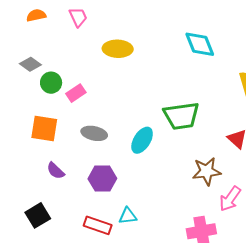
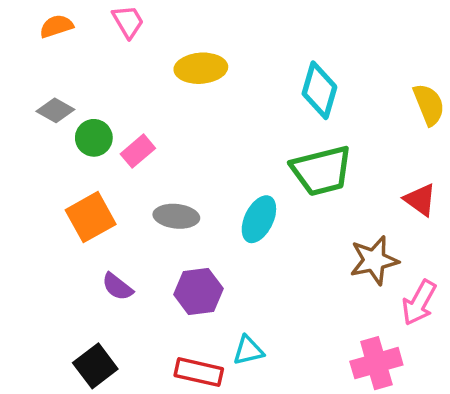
cyan diamond: (200, 44) -> (319, 90), moved, turned 44
orange square: (44, 128) -> (91, 217), turned -32

